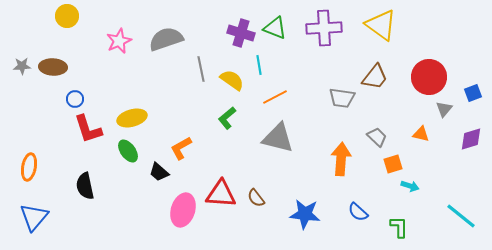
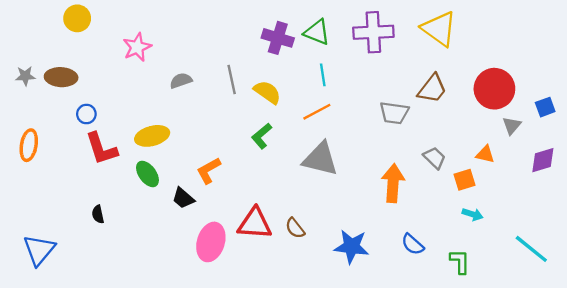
gray semicircle: (166, 39) -> (181, 81), moved, size x0.6
cyan line: (259, 65) -> (323, 75), moved
orange square: (393, 164) -> (464, 180), moved
orange ellipse: (29, 167) -> (29, 145), moved
black semicircle: (85, 186) -> (98, 214), size x0.6

